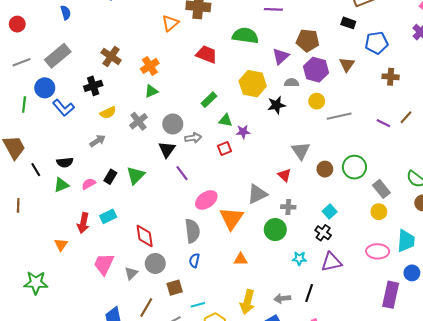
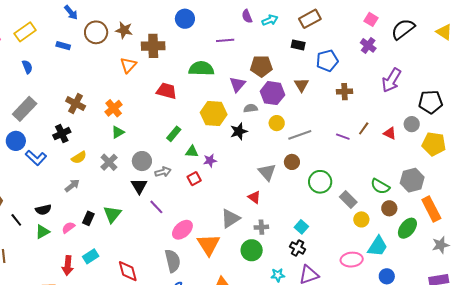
brown circle: (325, 169) -> (292, 162), moved
yellow circle: (379, 212) -> (361, 219), moved
cyan trapezoid: (406, 241) -> (378, 246), turned 35

